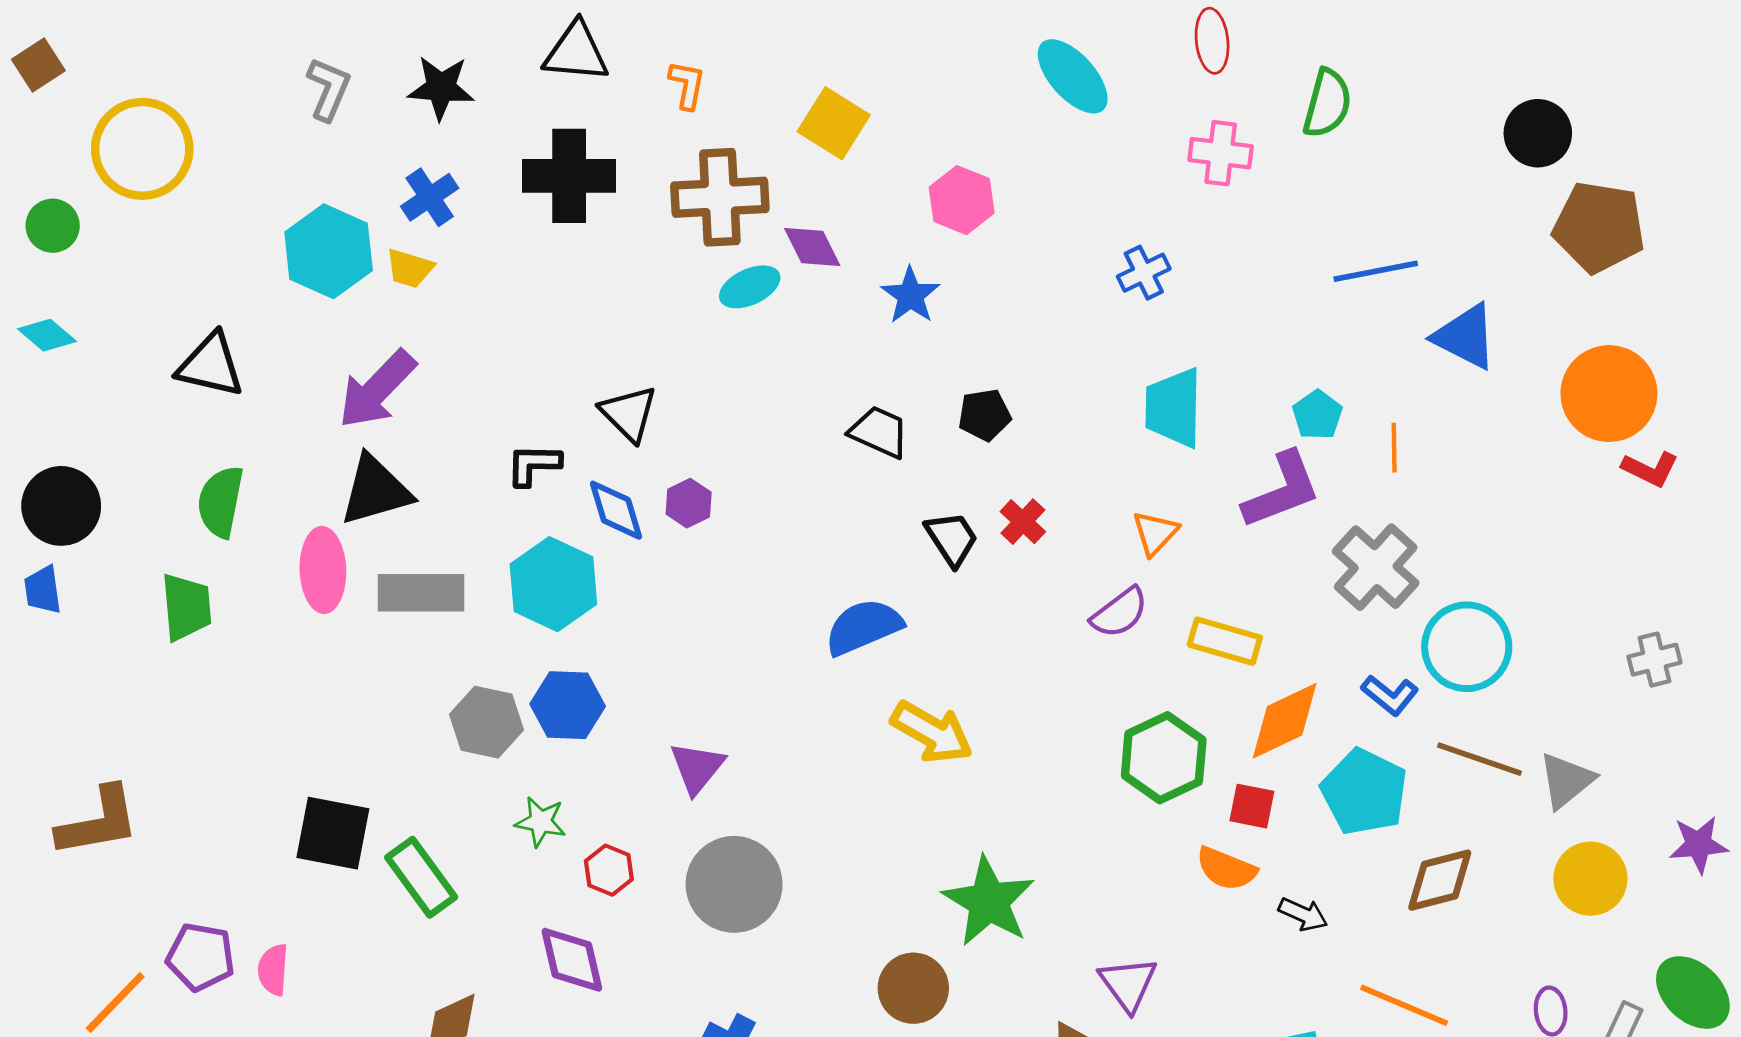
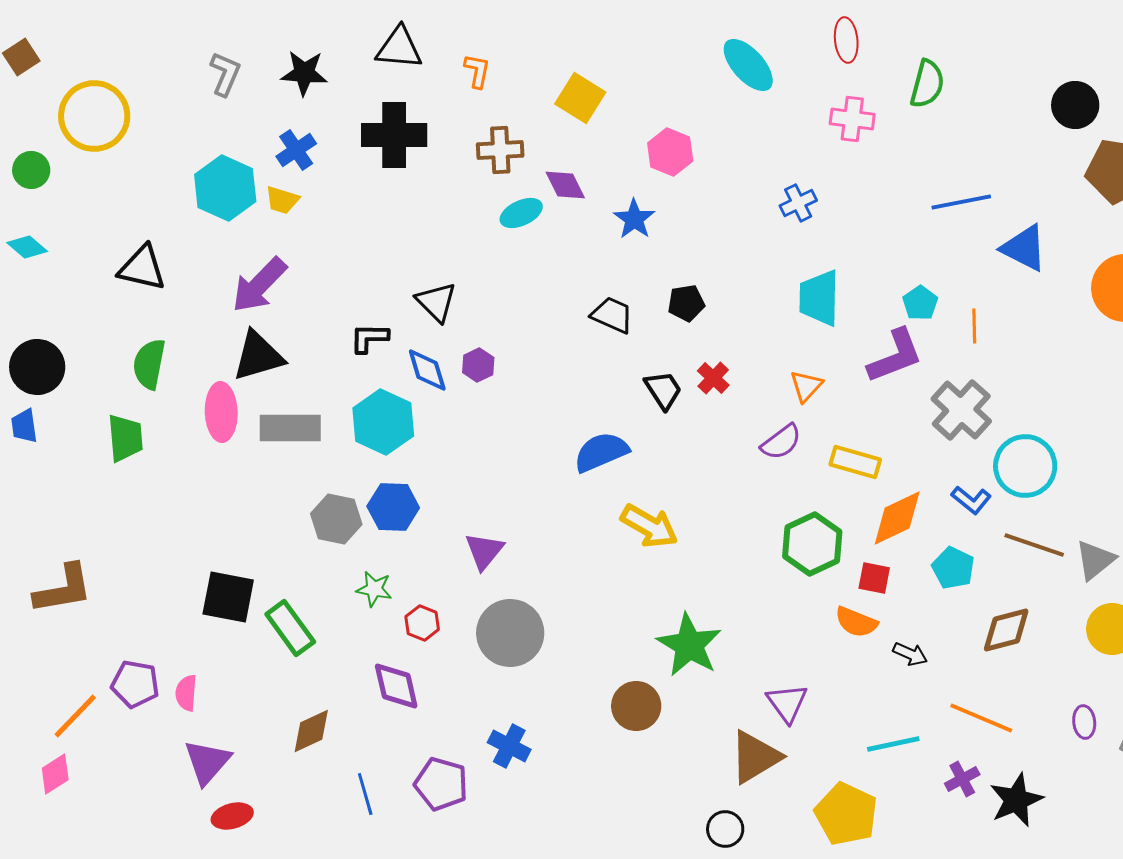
brown cross: (720, 197) -> (500, 150), size x0.7
cyan pentagon: (1364, 792) -> (953, 568), size x0.7

